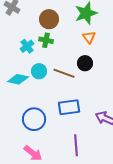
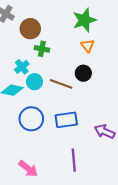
brown circle: (49, 19) -> (30, 29), moved
cyan cross: (27, 46) -> (22, 67), moved
blue circle: (34, 119) -> (31, 119), moved

